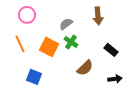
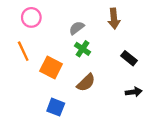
orange square: (49, 47) -> (51, 67), moved
brown semicircle: (85, 68) -> (86, 83), moved
blue square: (34, 77) -> (56, 107), moved

